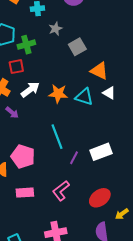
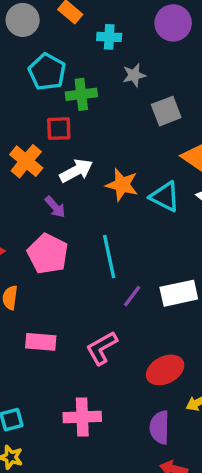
purple arrow: (12, 113) -> (55, 207), moved
pink pentagon: (23, 157) -> (48, 254), moved

